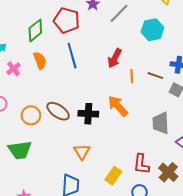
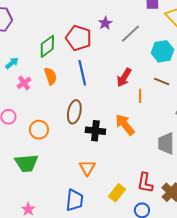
brown line: (155, 76) -> (162, 82), moved
brown ellipse: (58, 111) -> (74, 112), moved, turned 65

